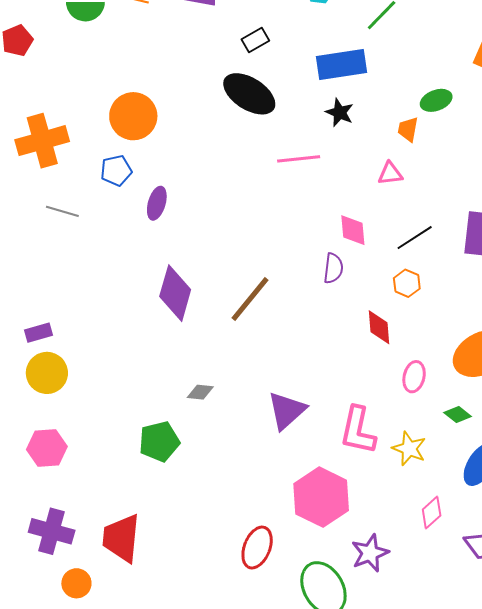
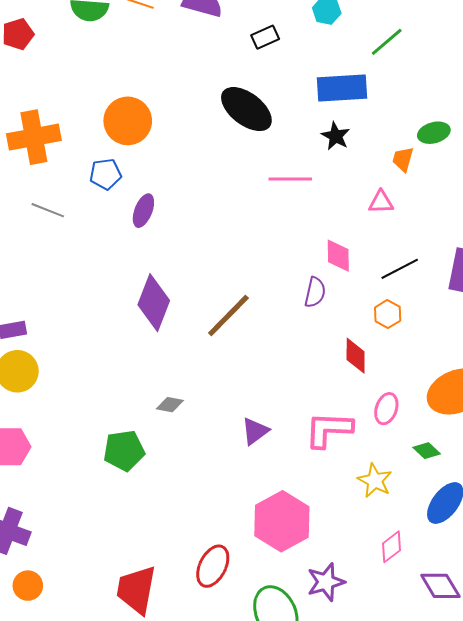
black rectangle: (255, 40) -> (265, 37), moved
purple triangle: (287, 411) -> (255, 431), size x0.7
pink L-shape: (358, 430) -> (329, 430), moved, turned 75
red trapezoid: (121, 538) -> (136, 590), moved

